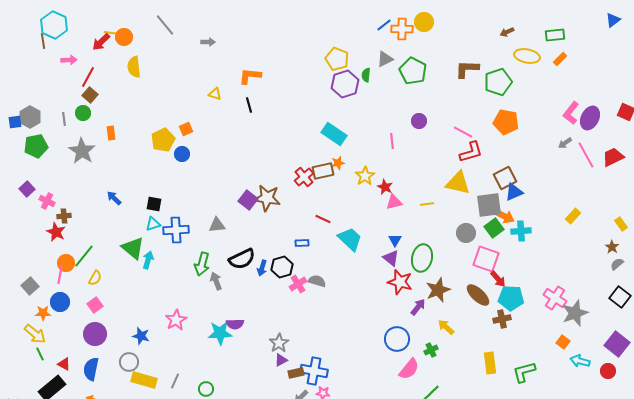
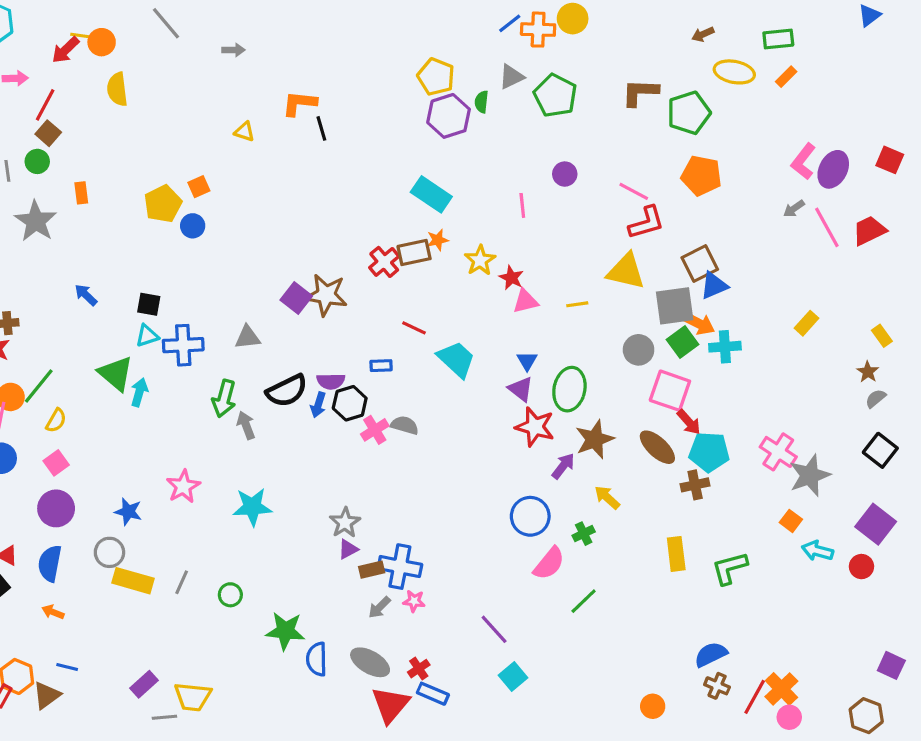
black line: (249, 105) -> (321, 128), moved
purple semicircle: (235, 324) -> (331, 381), moved

